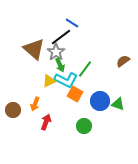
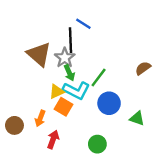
black line: (61, 37) -> (71, 40), turned -55
orange square: (75, 94) -> (63, 107), moved
blue circle: (100, 101) -> (109, 103), moved

